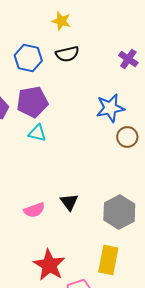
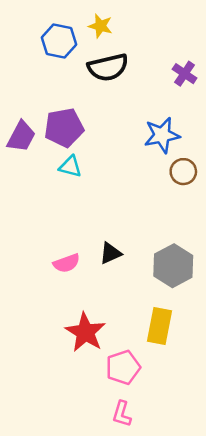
black semicircle: (67, 54) -> (108, 67), size x1.4
blue hexagon: (28, 58) -> (59, 41), moved
black triangle: (69, 202) -> (110, 253), turned 42

